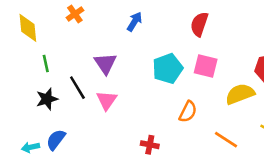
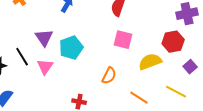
cyan pentagon: (168, 69) -> (71, 48), moved

